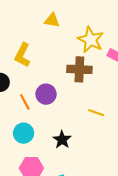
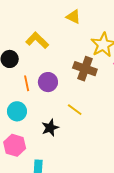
yellow L-shape: (23, 55) -> (37, 40), turned 90
yellow line: (96, 113) -> (75, 110), moved

